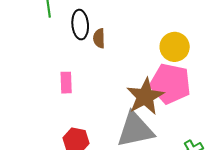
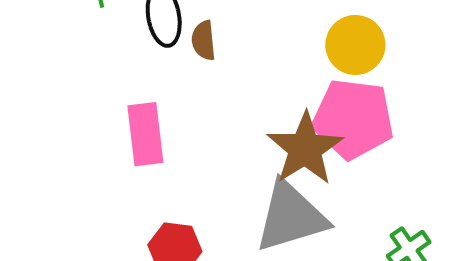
pink rectangle: (66, 83) -> (145, 134), size x1.4

